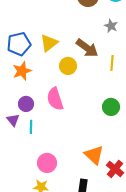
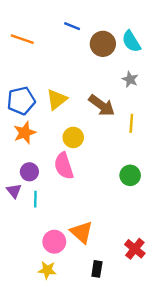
yellow circle: (68, 66) -> (73, 137), moved
orange triangle: (94, 155) -> (82, 232), moved

